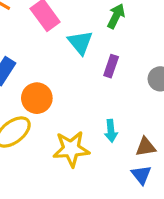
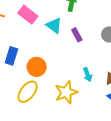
purple rectangle: (111, 66) -> (77, 35), turned -32

